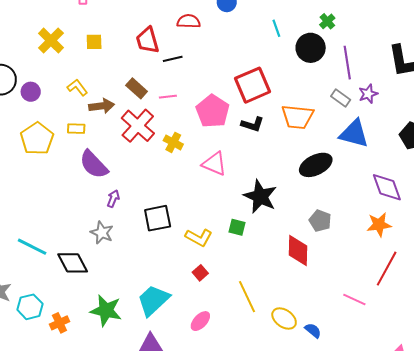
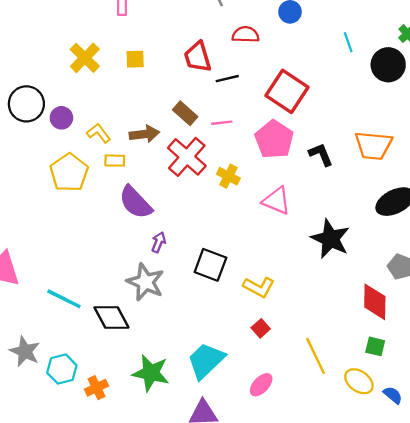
red square: (252, 85) -> (287, 91), moved, turned -33
yellow L-shape: (77, 87) -> (99, 133), moved
black L-shape: (253, 124) -> (321, 155), turned -130
black square: (158, 218) -> (210, 265), turned 32
green square: (237, 227) -> (375, 346), moved
gray star: (102, 233) -> (145, 282), size x1.4

